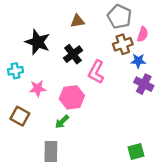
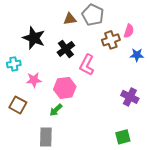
gray pentagon: (119, 17) -> (93, 15), moved
blue star: (138, 61) -> (137, 55), moved
purple cross: (144, 84) -> (130, 97), moved

